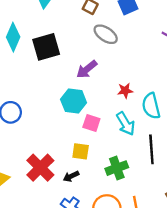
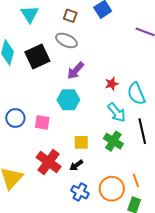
gray ellipse: (106, 34) -> (66, 40), moved
pink square: (91, 123) -> (42, 122), moved
green cross: (117, 168) -> (113, 141), moved, turned -30

